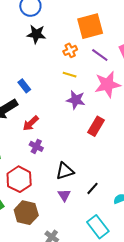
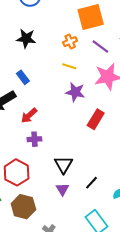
black star: (36, 34) -> (26, 38), moved
purple cross: (36, 146) -> (34, 139), turned -32
black triangle: (65, 171) -> (63, 165), turned -42

